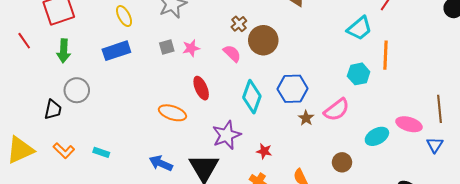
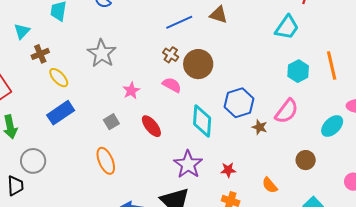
gray square: (167, 47) -> (111, 122), moved
orange line: (385, 55) -> (332, 65), moved
orange ellipse: (172, 113) -> (106, 161), moved, turned 64

